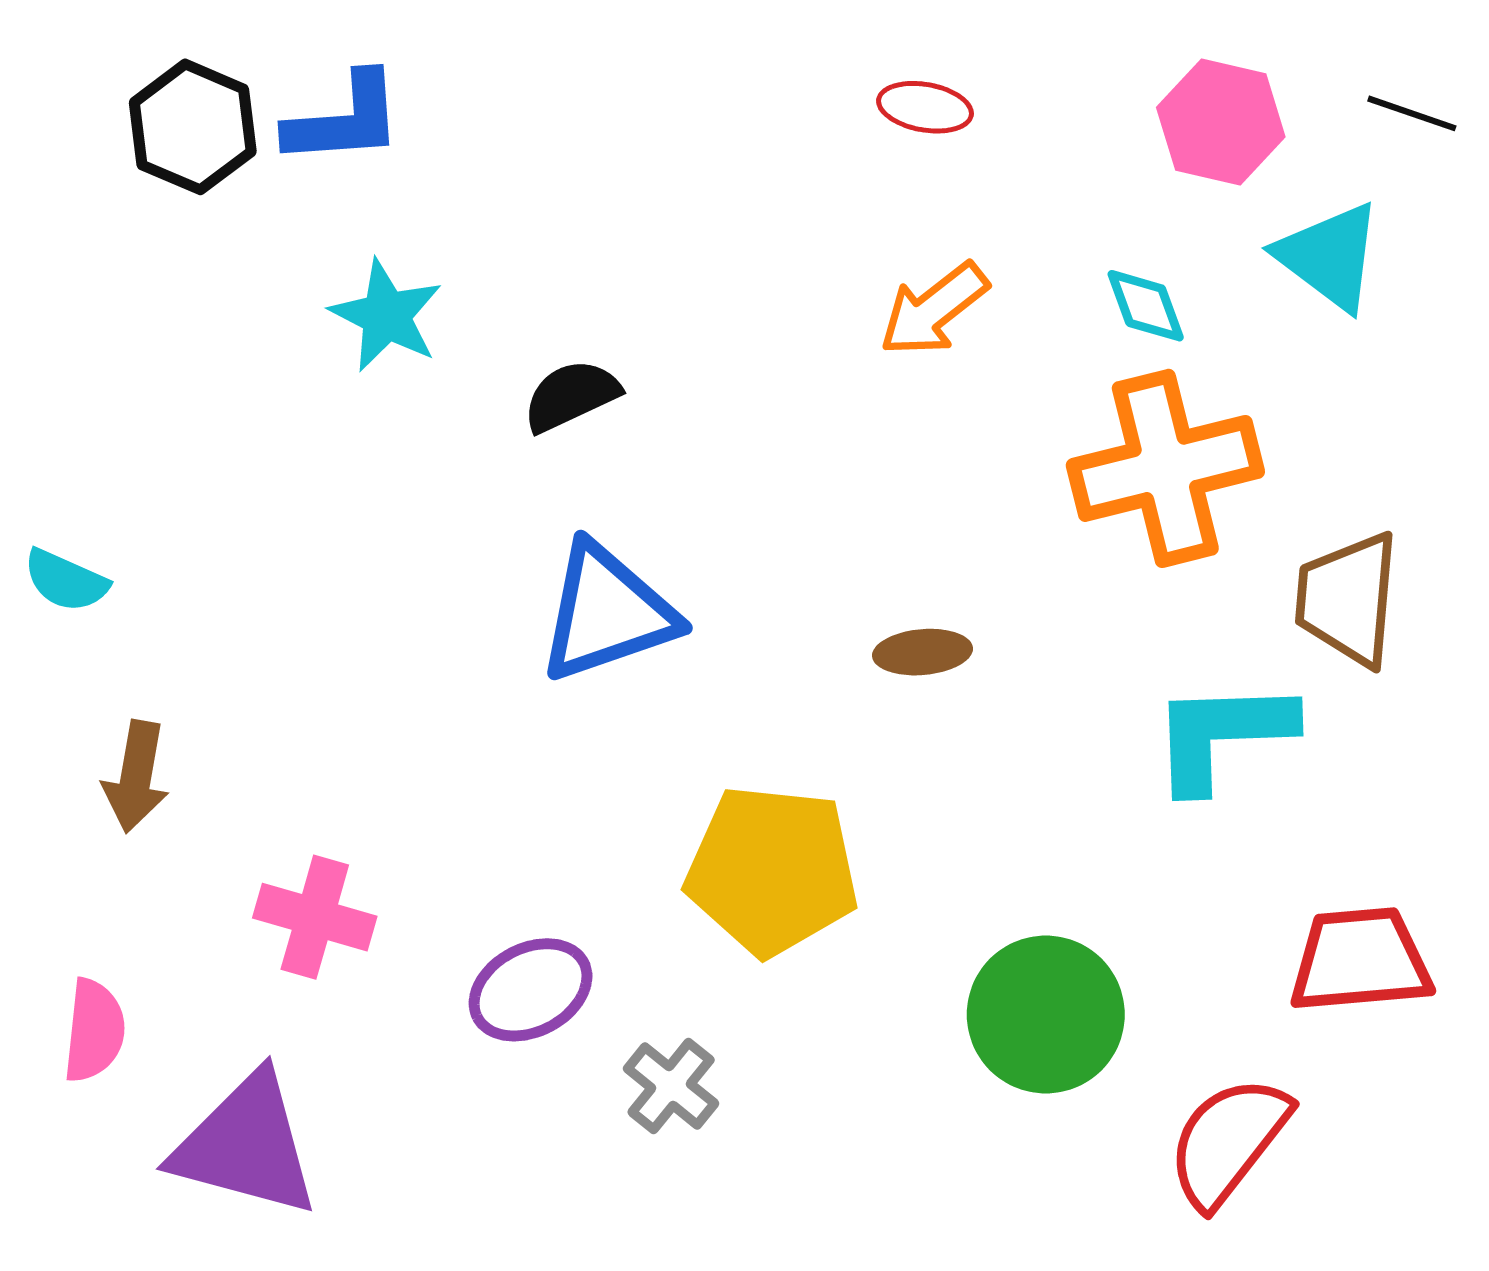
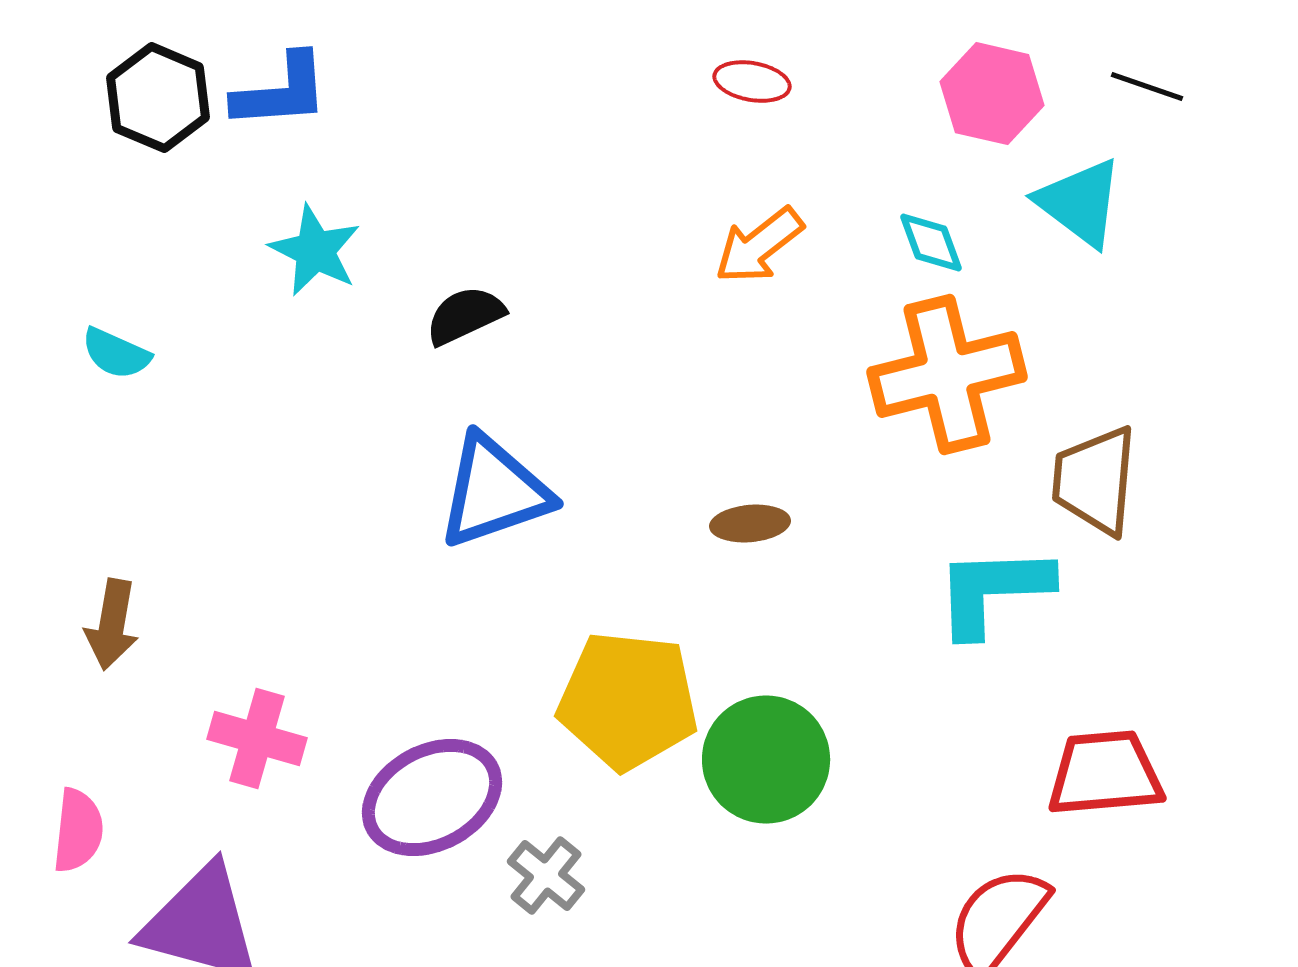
cyan semicircle: (66, 581) -> (116, 354), moved
purple ellipse: (531, 990) -> (432, 798), size x1.4
green circle: (1046, 1015) -> (766, 760), moved

